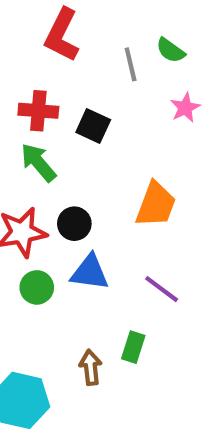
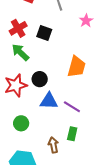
red cross: (38, 111) -> (18, 28), turned -30
green circle: (37, 287) -> (21, 123), moved
purple line: (162, 289) -> (72, 107), moved

